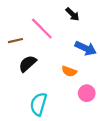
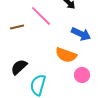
black semicircle: (28, 64) -> (19, 67), moved
orange semicircle: (69, 71) -> (66, 55), size x1.5

